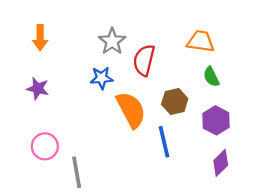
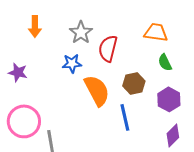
orange arrow: (40, 38) -> (35, 26), moved
pink circle: (45, 146) -> (24, 121), size x1.4

